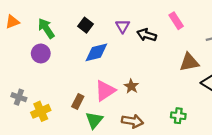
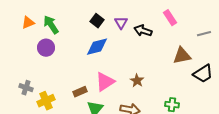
orange triangle: (12, 22) -> (28, 23), moved
black square: (85, 25) -> (97, 21), moved
brown star: (131, 86) -> (137, 81), moved
brown rectangle: (78, 102) -> (80, 92), turned 40

